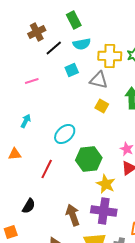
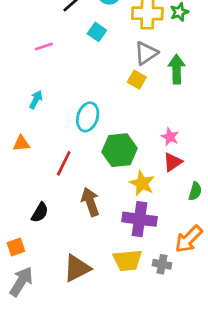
cyan square: (72, 70) -> (97, 32), turned -32
gray triangle: (99, 80) -> (146, 53), moved, turned -48
cyan ellipse: (65, 134) -> (88, 117), turned -30
brown arrow: (73, 215) -> (90, 202), moved

